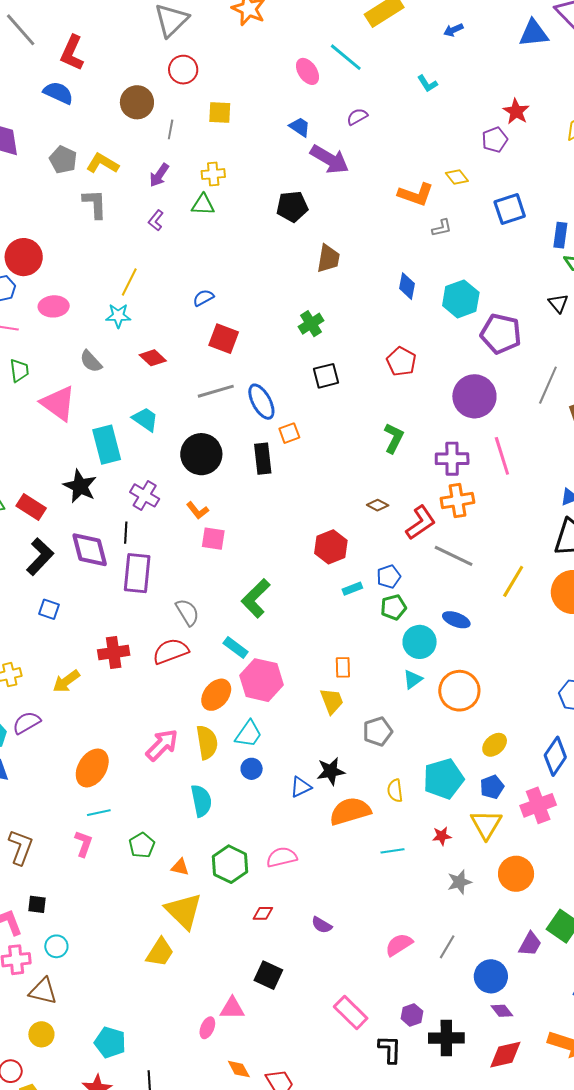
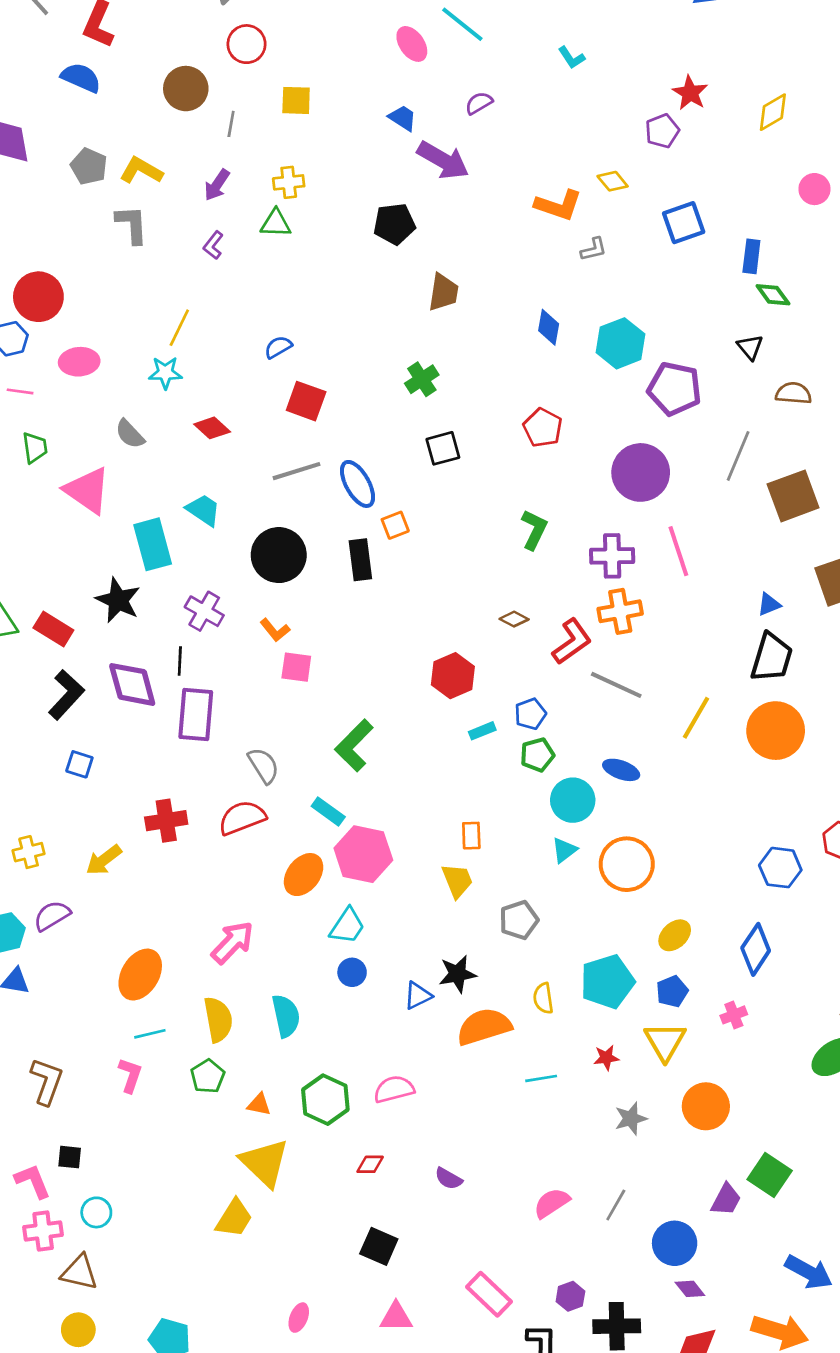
yellow semicircle: (207, 742) -> (218, 1019), moved
pink cross: (538, 805) -> (734, 1015), size x0.6
pink triangle: (232, 1008) -> (396, 1317), moved

